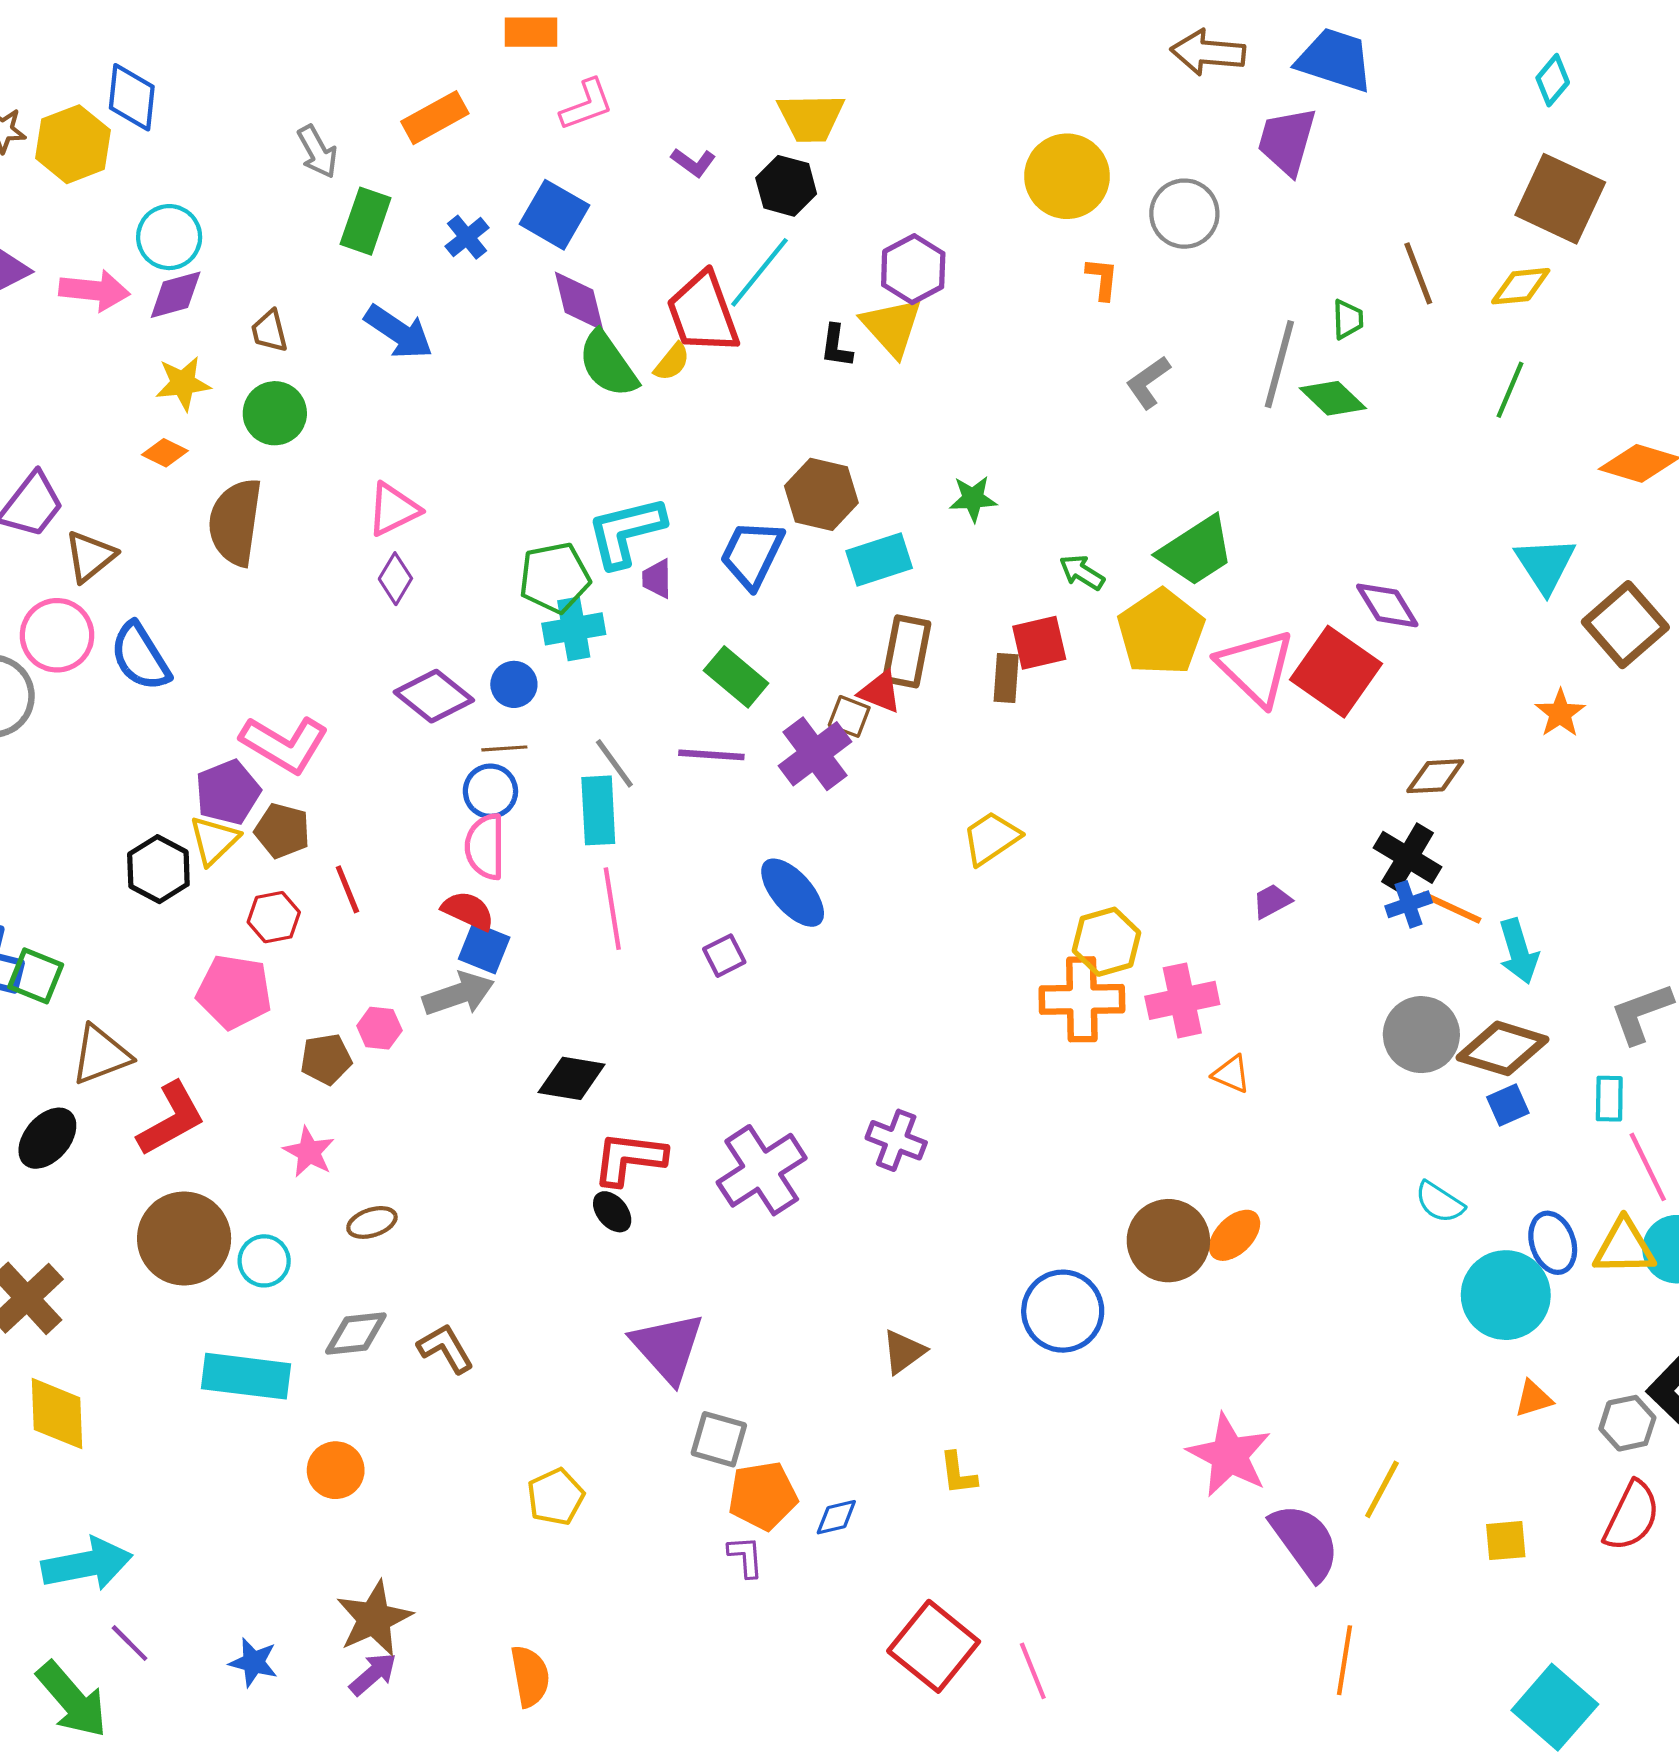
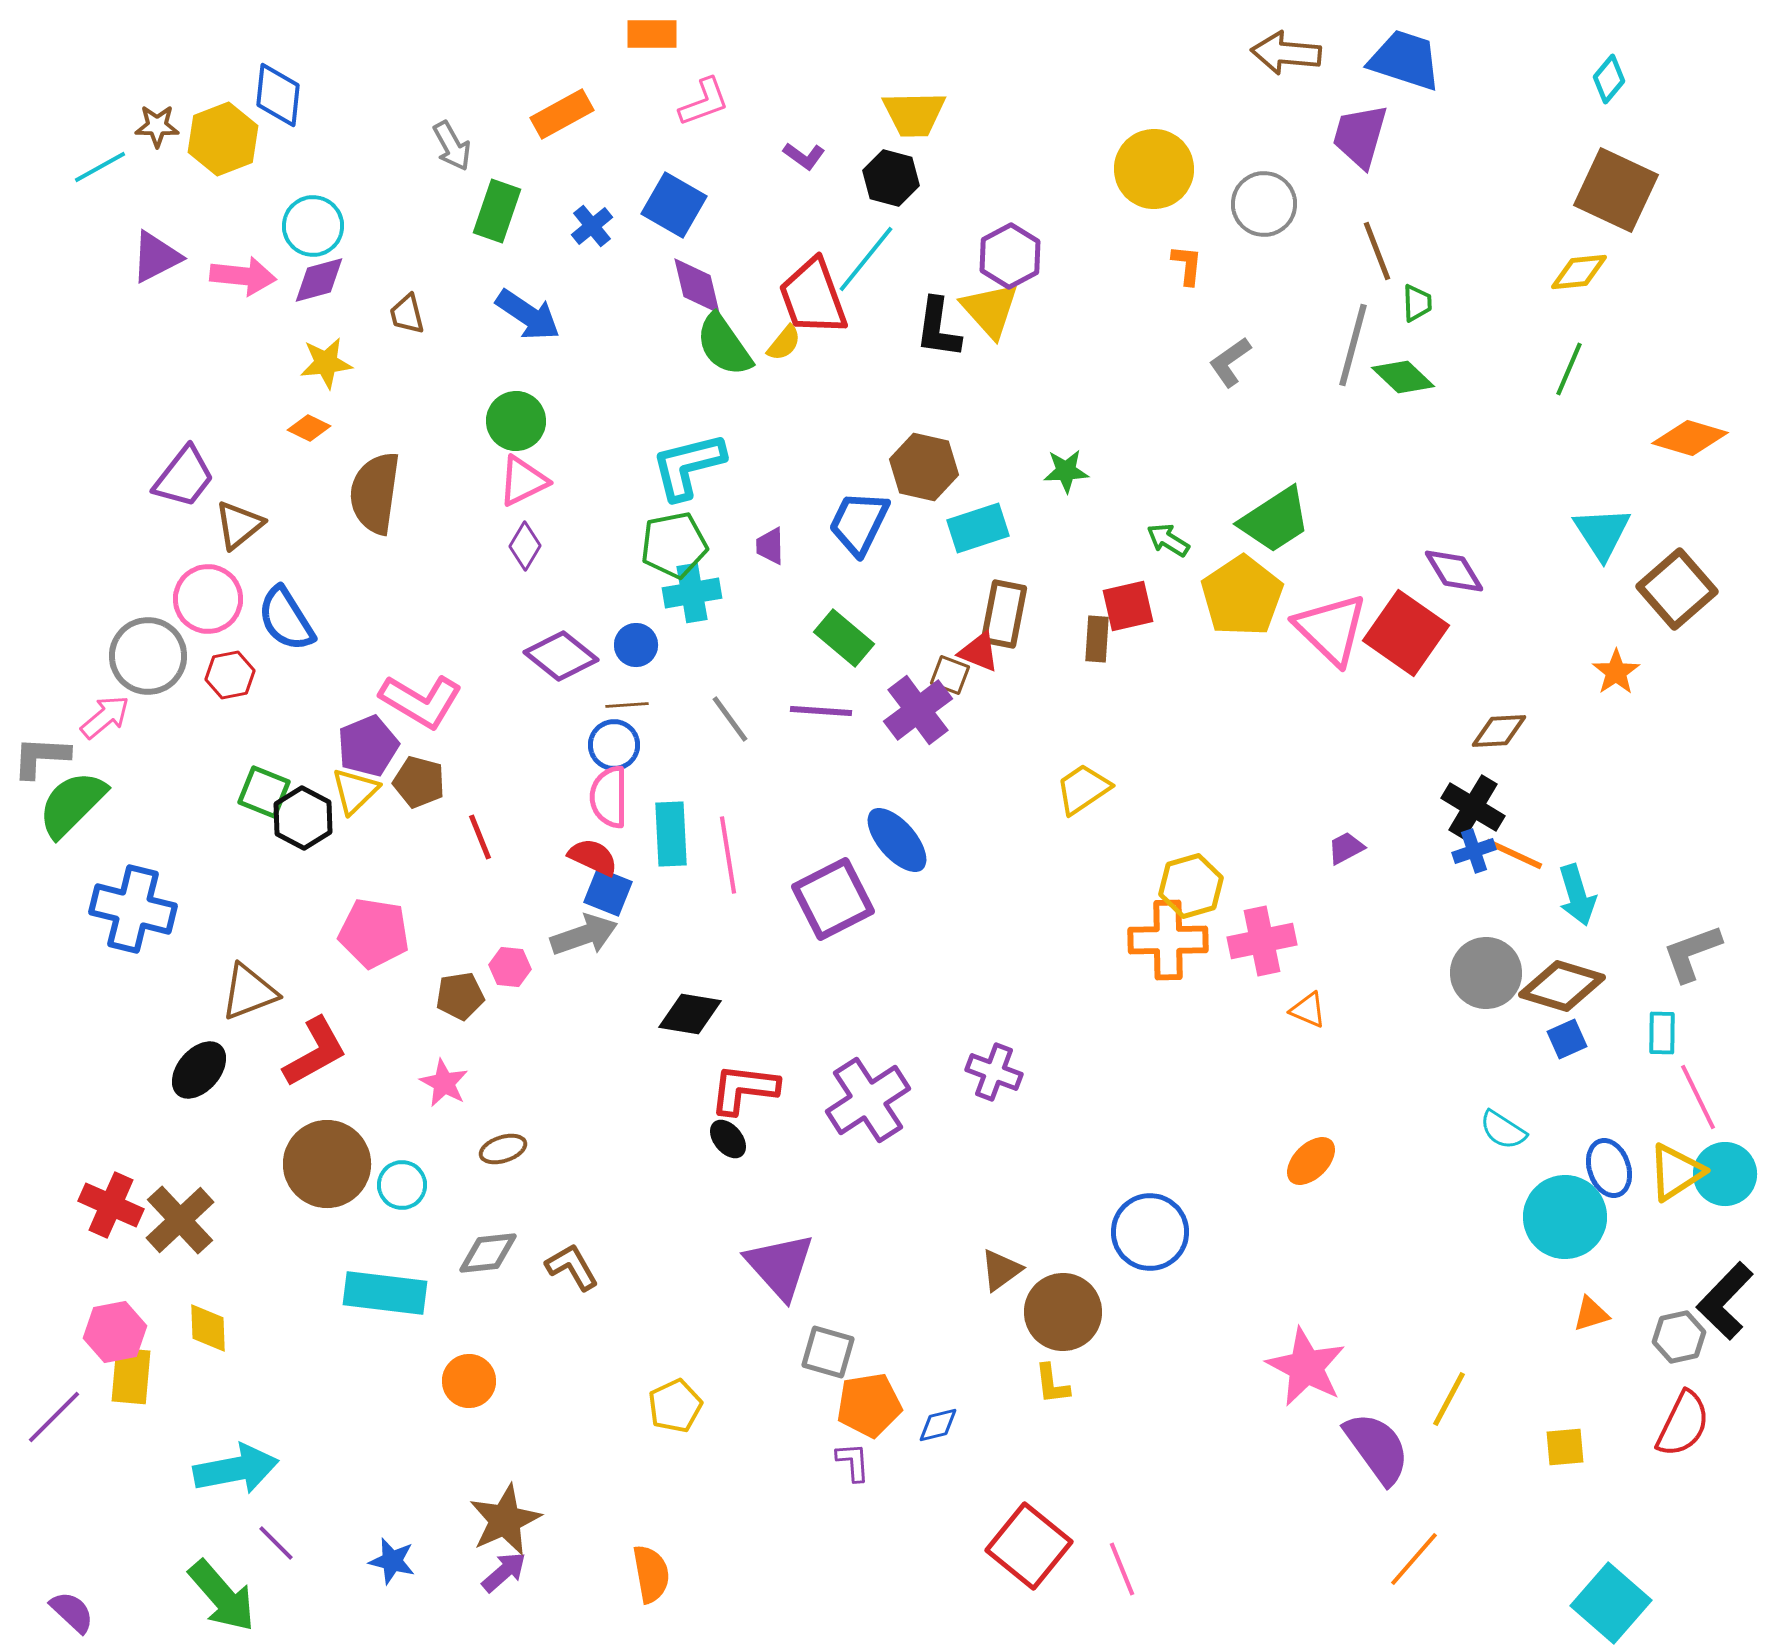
brown line: (1418, 273) -> (1377, 251), moved
black L-shape: (836, 346) -> (938, 328), size x1.5
green circle: (275, 413) -> (516, 421), moved
cyan L-shape: (626, 532) -> (688, 466), moved
cyan rectangle: (598, 810) -> (671, 834), moved
red hexagon: (274, 917) -> (230, 675), moved
purple square: (724, 956) -> (833, 899), size x2.0
green square: (36, 976) -> (264, 792), moved
brown circle: (1168, 1241) -> (1063, 1312), moved
yellow triangle: (1624, 1247) -> (1676, 1172), turned -32
yellow diamond: (57, 1414) -> (208, 1328), size x0.7
orange line: (1345, 1660) -> (1414, 1559), turned 32

